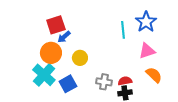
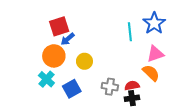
cyan cross: (44, 75) -> (46, 79), size x0.7
orange semicircle: (154, 75) -> (151, 73), moved

